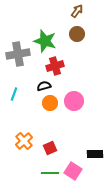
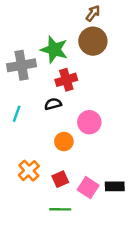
brown circle: (77, 34) -> (93, 41), size x1.5
orange circle: (50, 103) -> (64, 142), moved
pink square: (73, 171) -> (88, 188), moved

